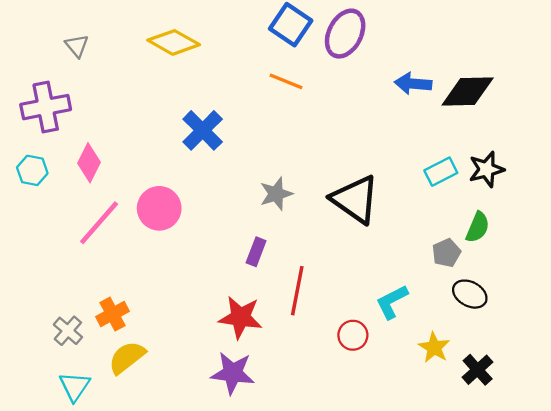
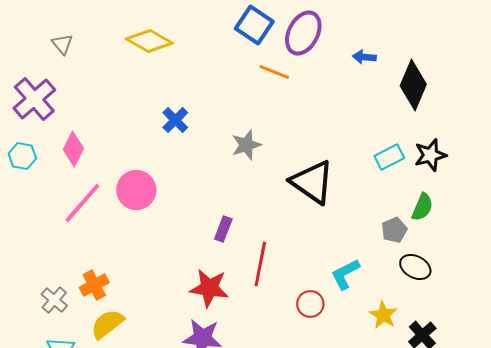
orange line: (286, 81) -> (274, 72), moved
blue arrow: (413, 84) -> (364, 57), moved, size x0.7
black diamond: (468, 91) -> (413, 85), turned -66
purple cross: (46, 107) -> (34, 99), turned -30
blue cross: (203, 130) -> (175, 120), size x0.7
gray star: (276, 194) -> (246, 145), moved

